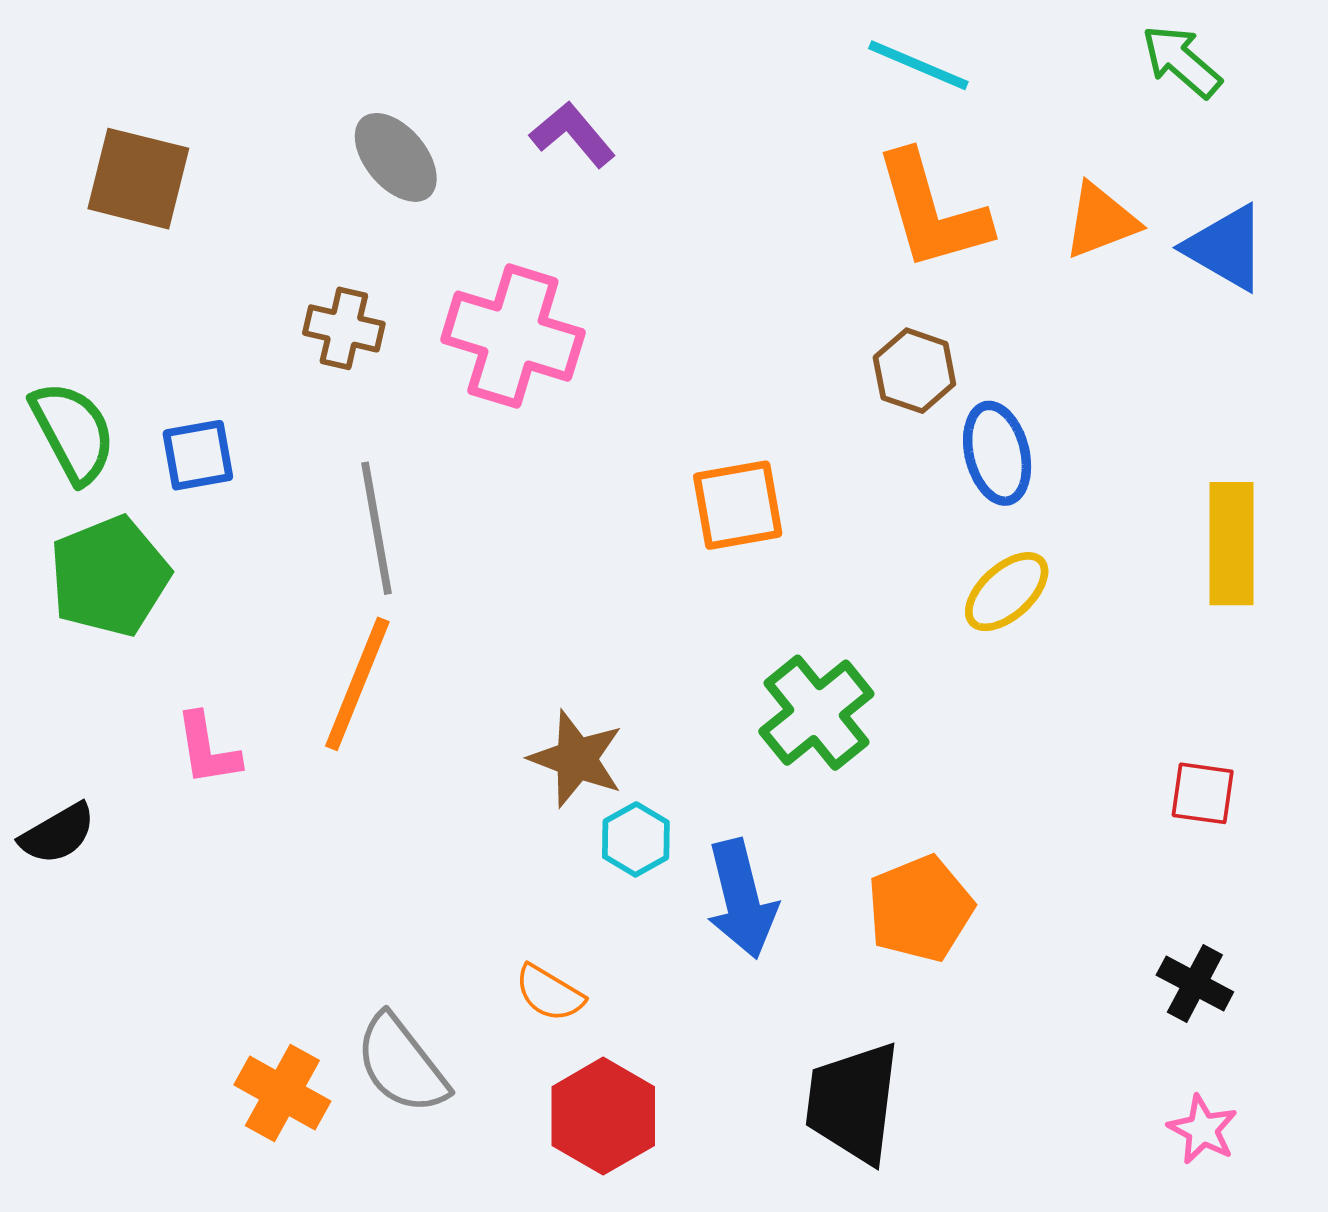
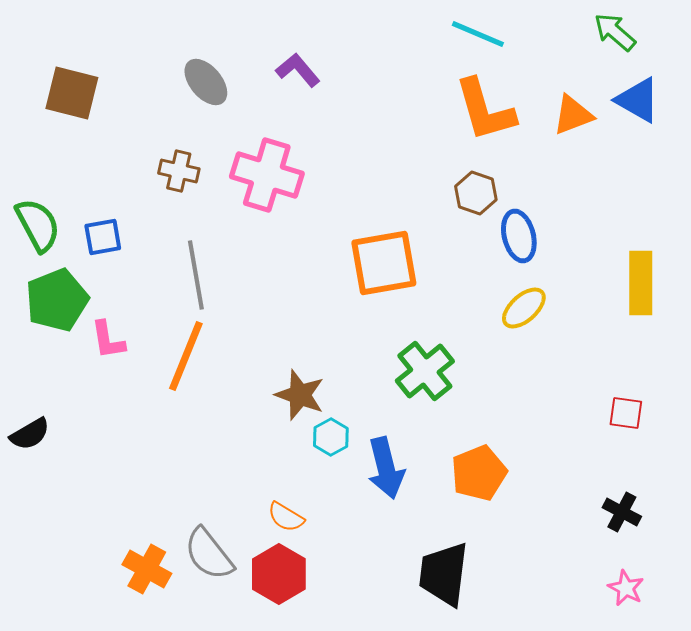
blue triangle: (1226, 248) -> (638, 100), moved
orange square: (738, 505) -> (384, 263), size x1.4
pink L-shape: (207, 749) -> (108, 340), moved
red hexagon: (603, 1116) -> (279, 574), moved

